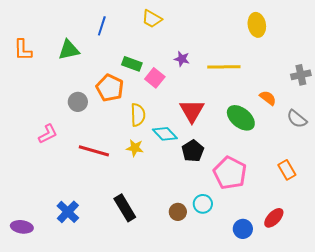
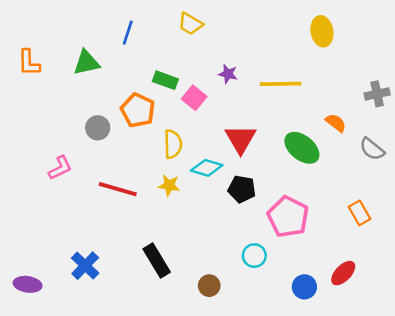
cyan diamond: (165, 134) -> (207, 168), turned -30
black pentagon: (193, 151) -> (242, 189), turned -30
brown circle: (178, 212) -> (209, 286), moved

